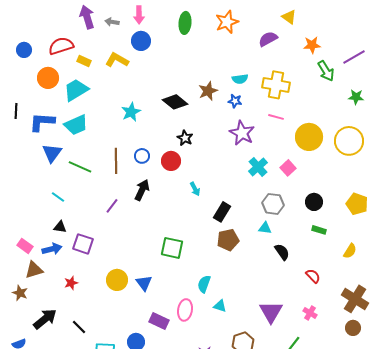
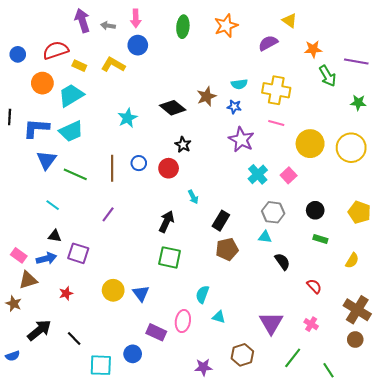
purple line: (354, 57) -> (356, 62), turned 40
black arrow: (142, 190) -> (166, 222), moved

